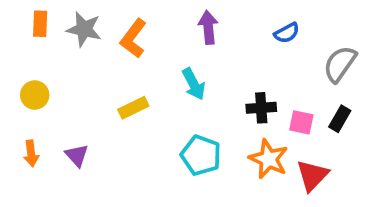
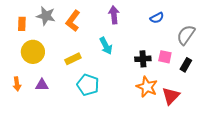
orange rectangle: (40, 24) -> (22, 24), moved
yellow circle: (35, 95) -> (33, 52), moved, size x1.5
pink square: (301, 122) -> (165, 57), moved
purple triangle: (77, 155) -> (42, 85), turned -48
cyan pentagon: (201, 155) -> (88, 85), moved

